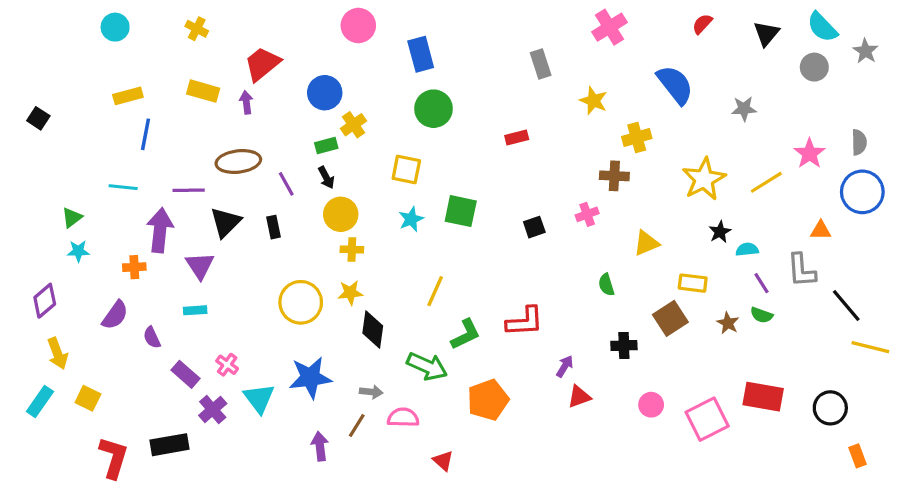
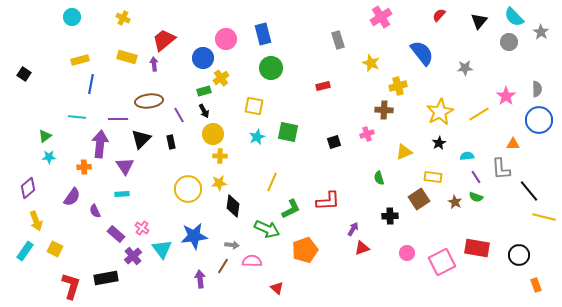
pink circle: (358, 26) -> (226, 39), moved
black star: (720, 232) -> (439, 143), moved

